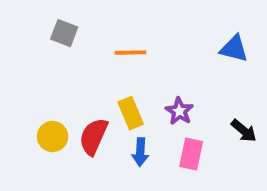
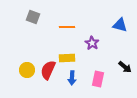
purple star: (179, 111) -> (92, 43), moved
yellow rectangle: (131, 113) -> (67, 58), turned -70

